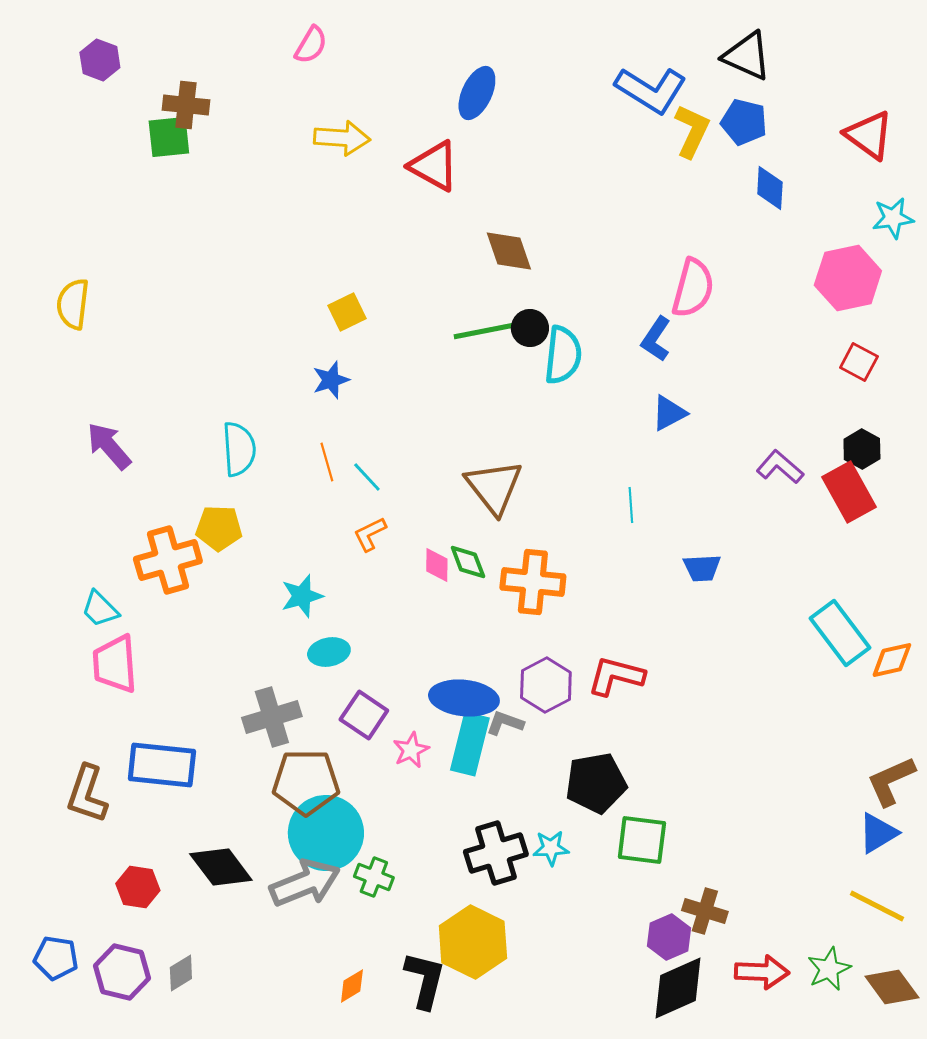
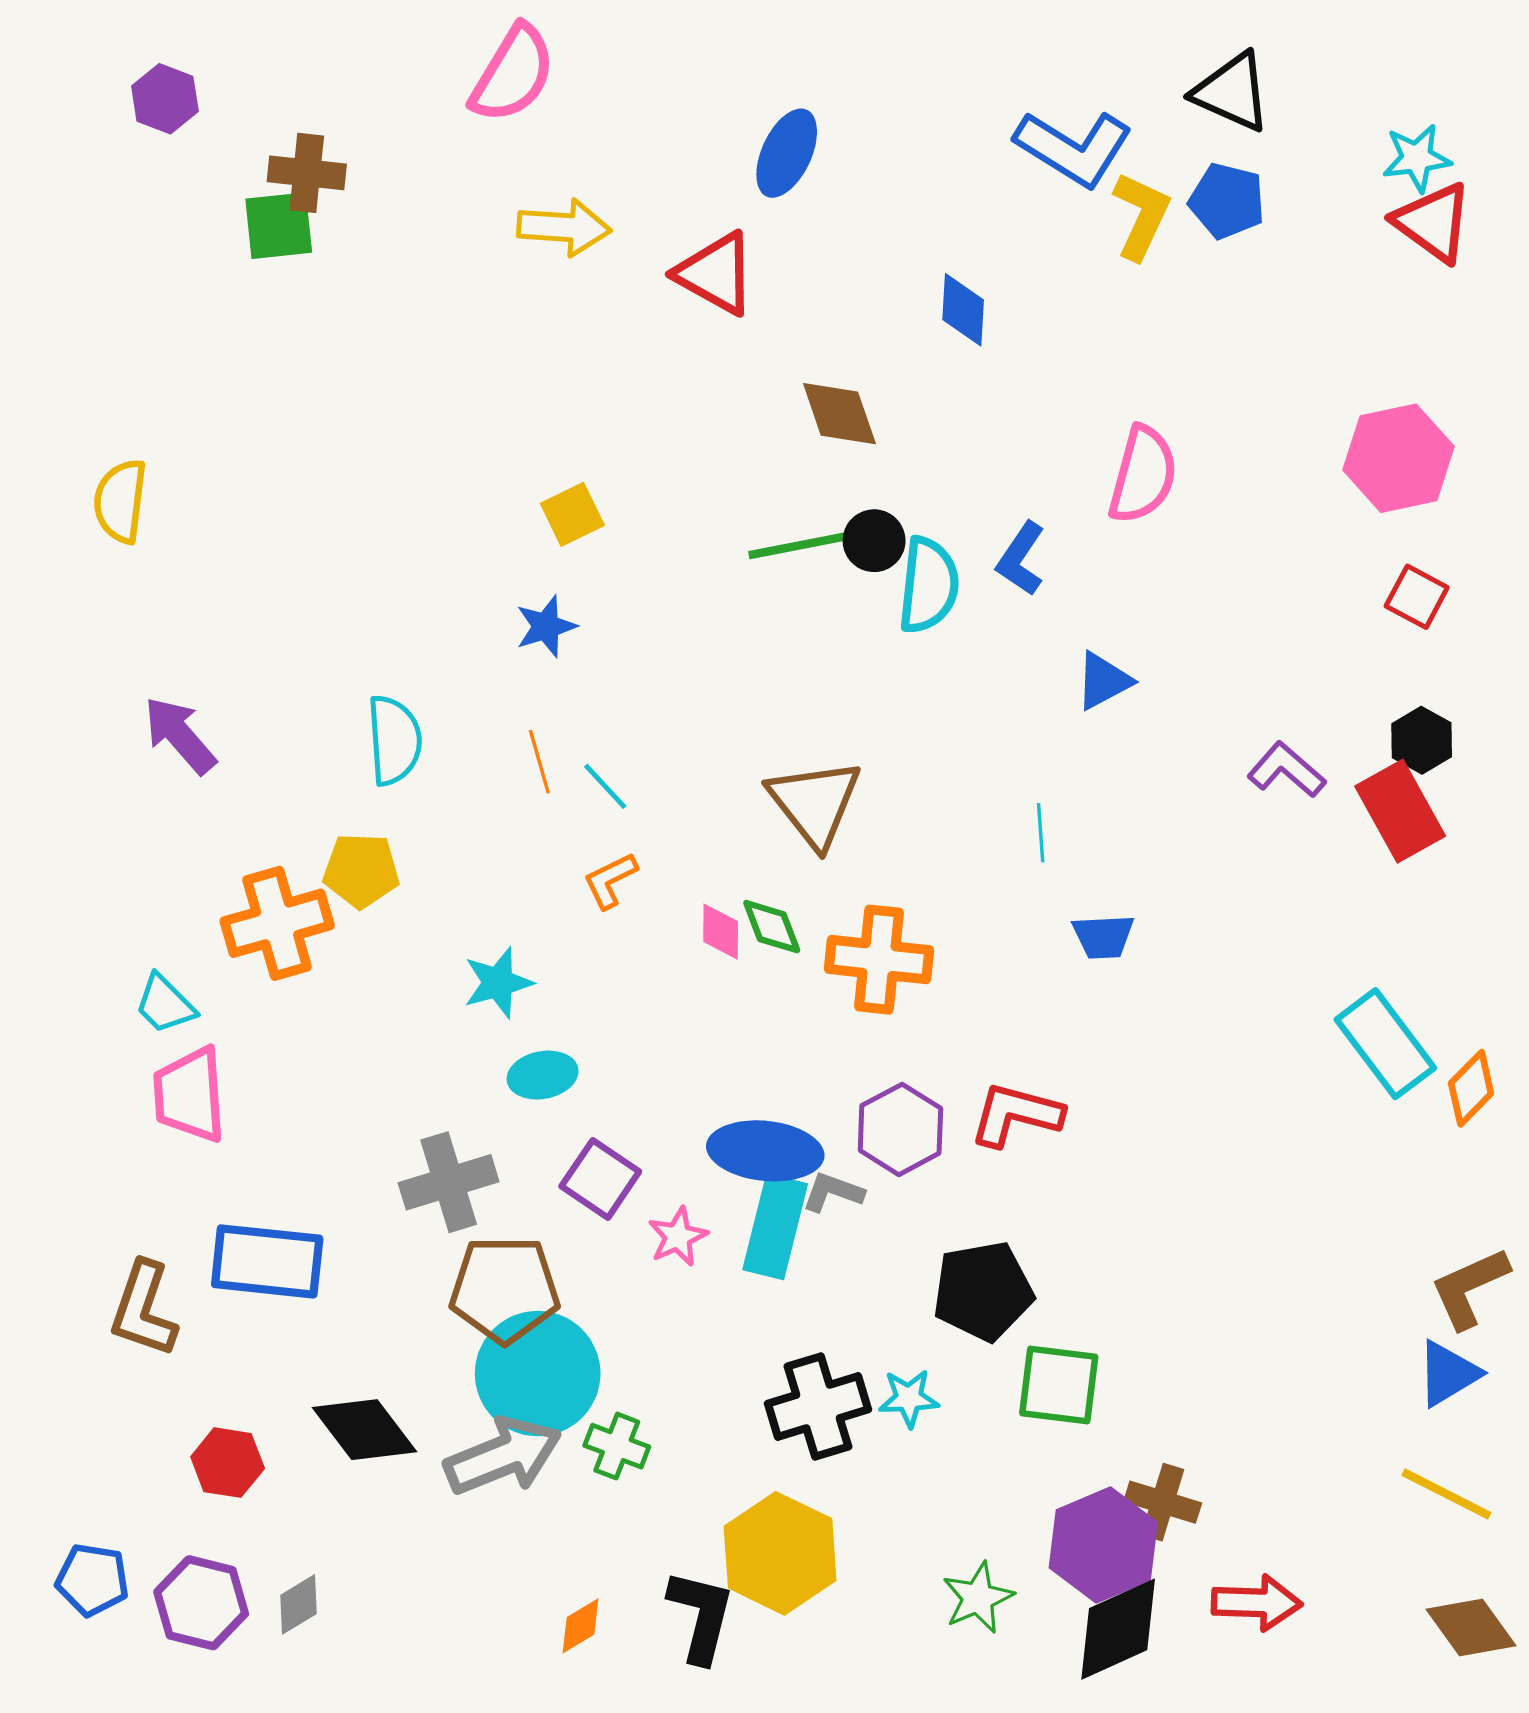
pink semicircle: (311, 45) -> (513, 74), size x1.6
blue diamond: (770, 188) -> (963, 310), moved
cyan star: (893, 218) -> (1417, 158), moved
blue L-shape: (656, 339) -> (1021, 559), moved
blue trapezoid: (702, 568) -> (1103, 936), moved
orange diamond: (892, 660) -> (1471, 1088), turned -33
purple hexagon: (669, 937) -> (1103, 1545), size x1.5
green star: (829, 969) -> (978, 1598), moved

